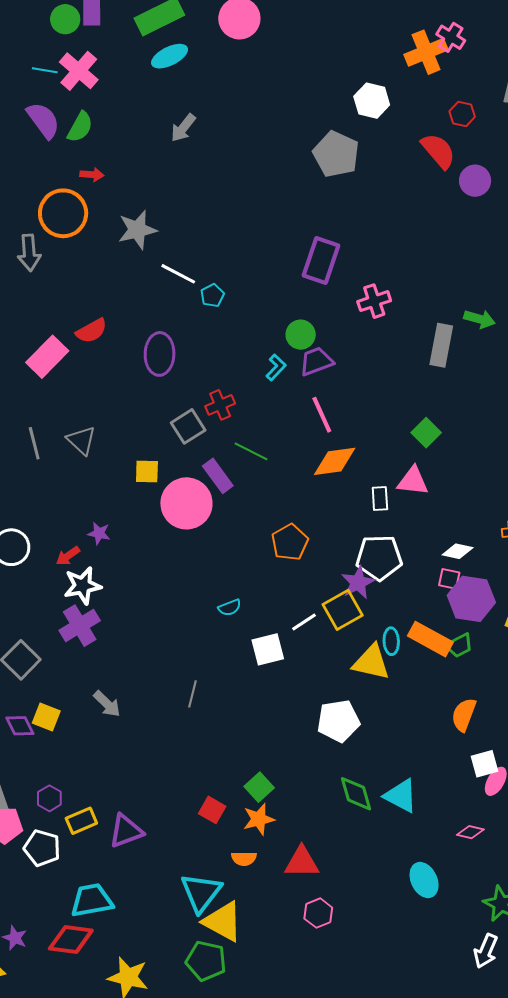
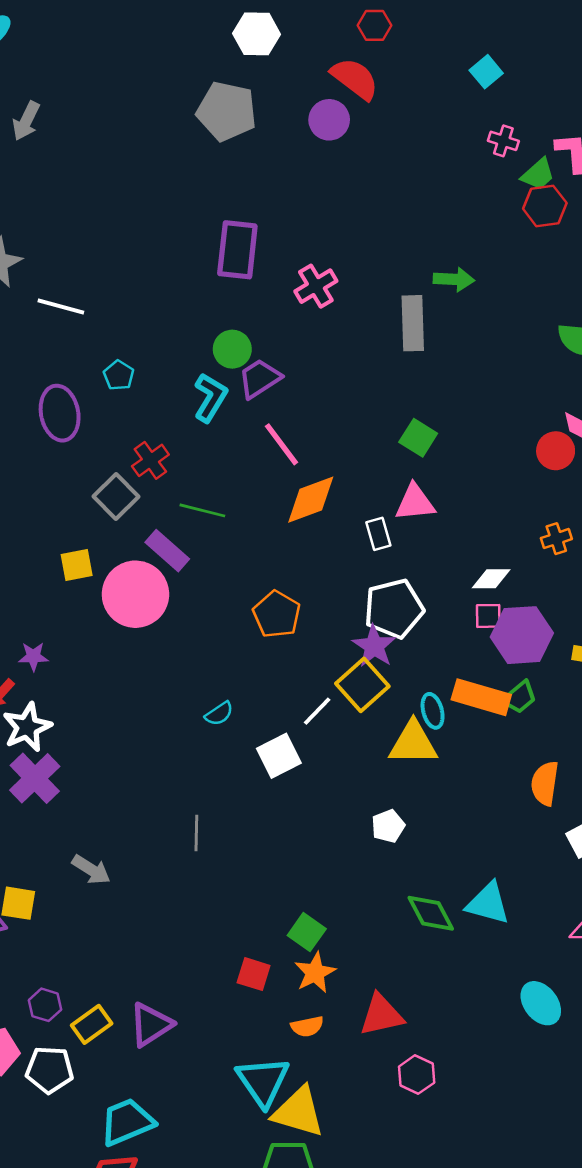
purple circle: (475, 181) -> (329, 120), moved
cyan pentagon: (212, 295) -> (119, 375), moved
cyan L-shape: (276, 367) -> (210, 398), size x1.4
white pentagon: (338, 721) -> (388, 826), size x0.6

